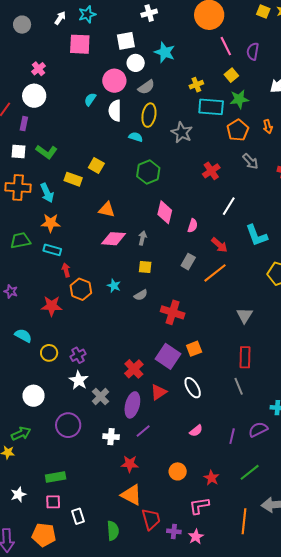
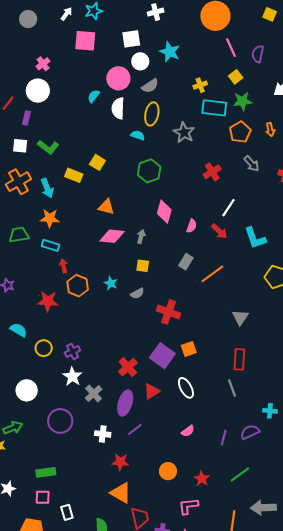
orange cross: (18, 187) -> (18, 182), turned -35
red arrow: (219, 245) -> (219, 231), moved

